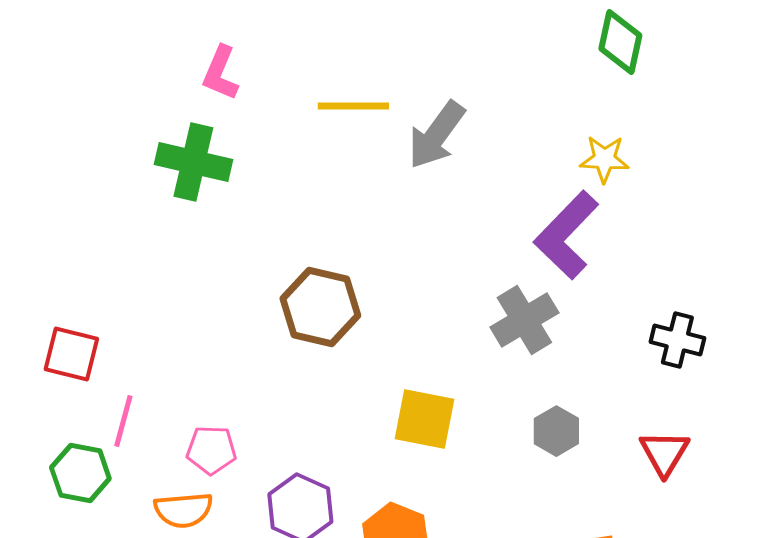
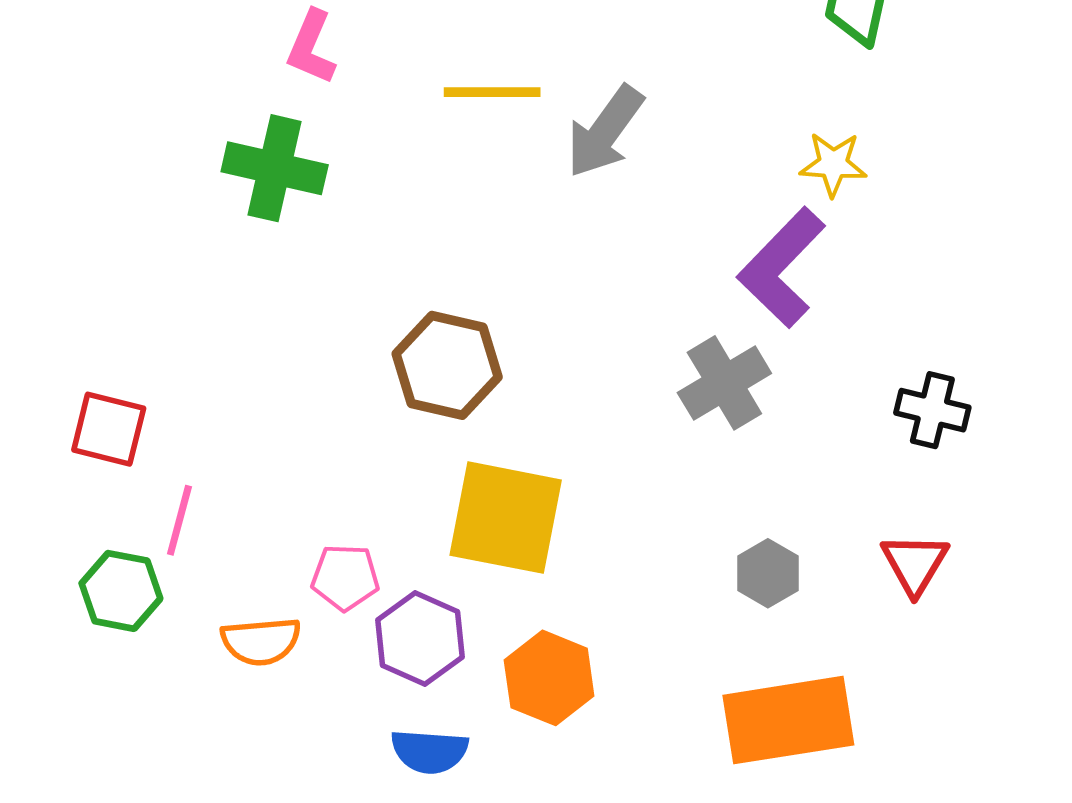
yellow square: (424, 419) -> (506, 518), moved, size x1.4
gray hexagon: (556, 431) -> (768, 573), moved
pink pentagon: (211, 450) -> (345, 577), moved

